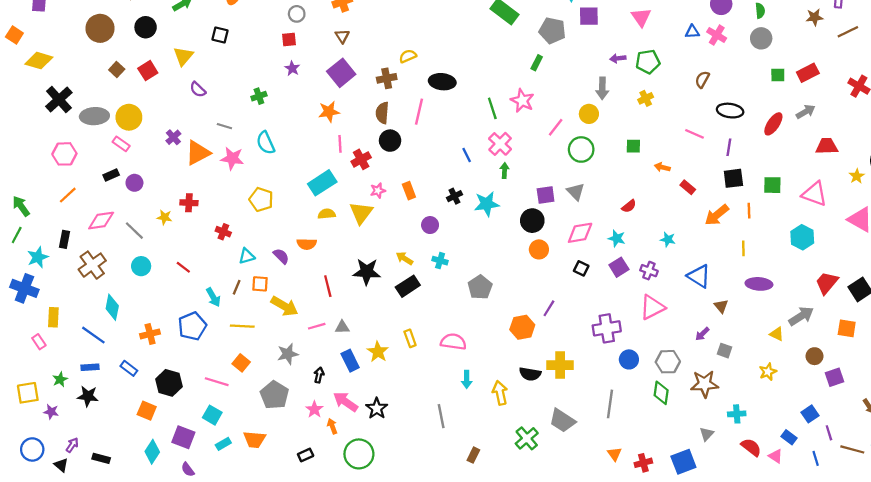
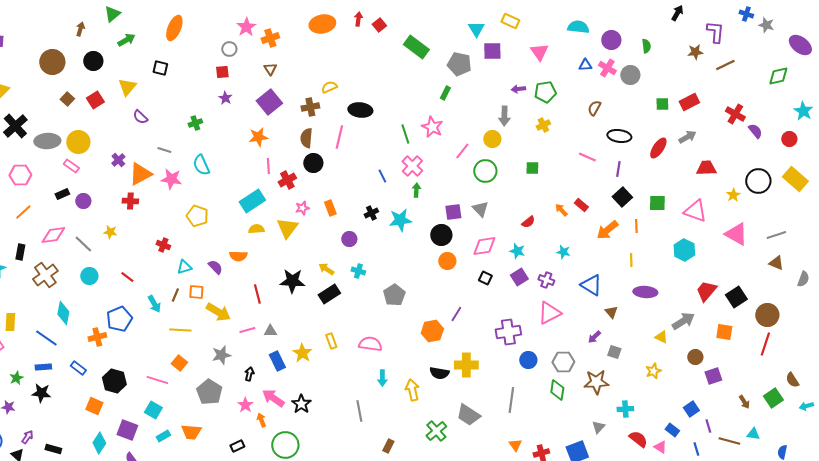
gray circle: (761, 38) -> (630, 75), moved
orange arrow: (662, 167) -> (561, 210), moved, turned 32
black square: (733, 178) -> (622, 197), turned -36
red cross: (189, 203) -> (130, 201), moved
blue pentagon: (192, 326) -> (119, 319), moved

